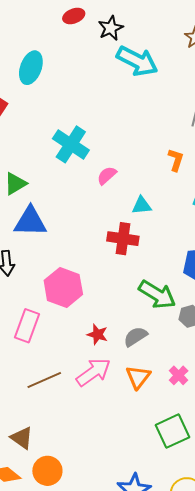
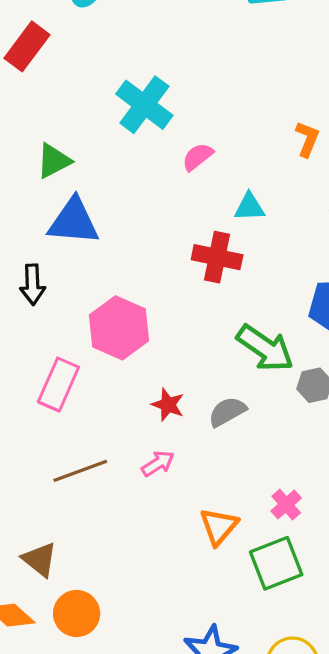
pink arrow: (93, 372) -> (158, 463), size x0.6
pink cross: (179, 375) -> (286, 505), moved
orange triangle: (138, 377) -> (219, 526), moved

